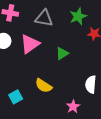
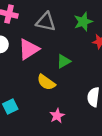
yellow semicircle: (44, 86) -> (46, 82), moved
pink star: (73, 107) -> (57, 116), moved

